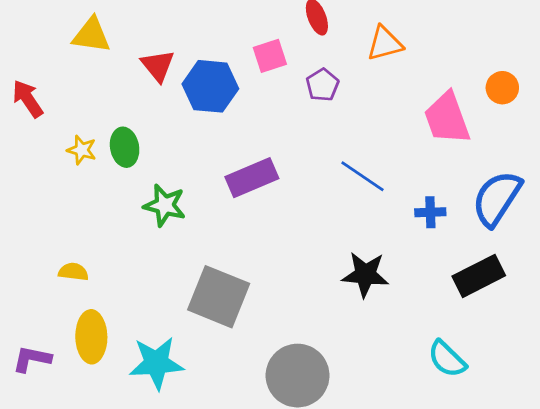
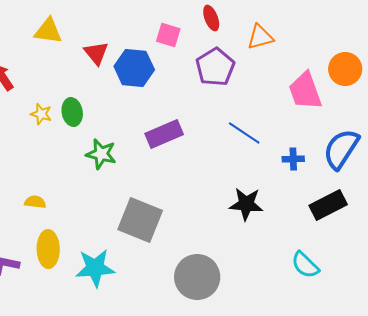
pink square: (270, 56) -> (168, 35), moved, turned 35
purple pentagon: (322, 85) -> (215, 67), size x1.6
orange circle: (502, 88) -> (345, 69), size x1.4

